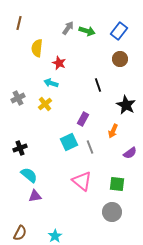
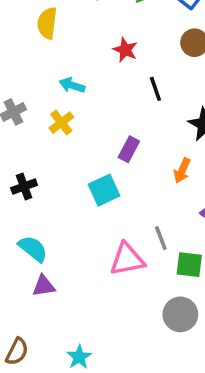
red star: (59, 63) -> (125, 50), moved
gray line: (90, 147) -> (161, 238), moved
black cross: (20, 148) -> (24, 187), moved
pink triangle: (82, 181) -> (127, 259), turned -50

